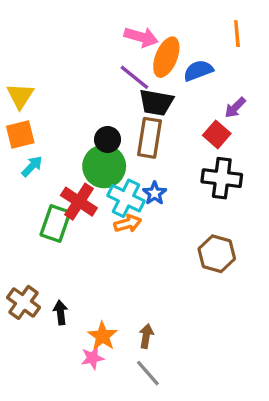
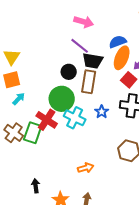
orange ellipse: (166, 57) -> (122, 58), moved
black circle: (108, 139) -> (69, 72), moved
blue star: (155, 193) -> (102, 112), moved
orange arrow: (128, 223) -> (86, 168), moved
brown cross: (24, 302) -> (14, 133), moved

